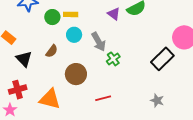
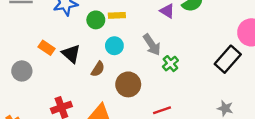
cyan circle: (74, 35) -> (114, 46), moved
brown semicircle: (52, 51) -> (98, 69), moved
black triangle: (24, 59) -> (71, 54), moved

